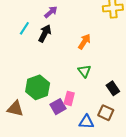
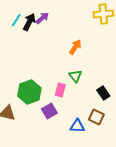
cyan line: (24, 28) -> (16, 20), moved
black arrow: (45, 33) -> (29, 22), moved
pink rectangle: (69, 98) -> (60, 90), moved

